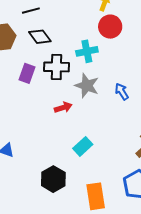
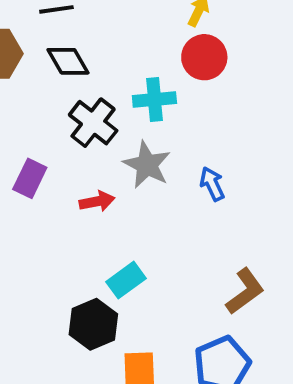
black cross: (56, 67) -> (93, 123), turned 30
purple rectangle: (27, 73) -> (30, 178), moved
black hexagon: (53, 179) -> (93, 324), moved

